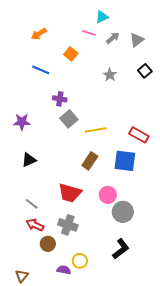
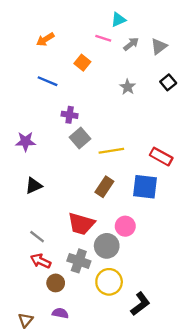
gray circle: (123, 212) -> (107, 246), moved
black L-shape: (121, 249) -> (140, 304), moved
yellow circle: (80, 261) -> (109, 282), moved, size x1.5
purple semicircle: (64, 270) -> (60, 313), moved

